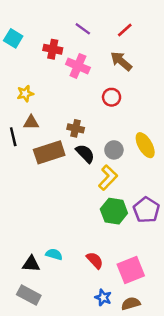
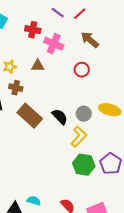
red line: (125, 30) -> (80, 14), moved
brown triangle: (31, 122) -> (38, 66), moved
brown cross: (76, 128) -> (16, 88), moved
yellow ellipse: (145, 145) -> (110, 110), turned -45
brown rectangle: (49, 152) -> (30, 116), turned 60

